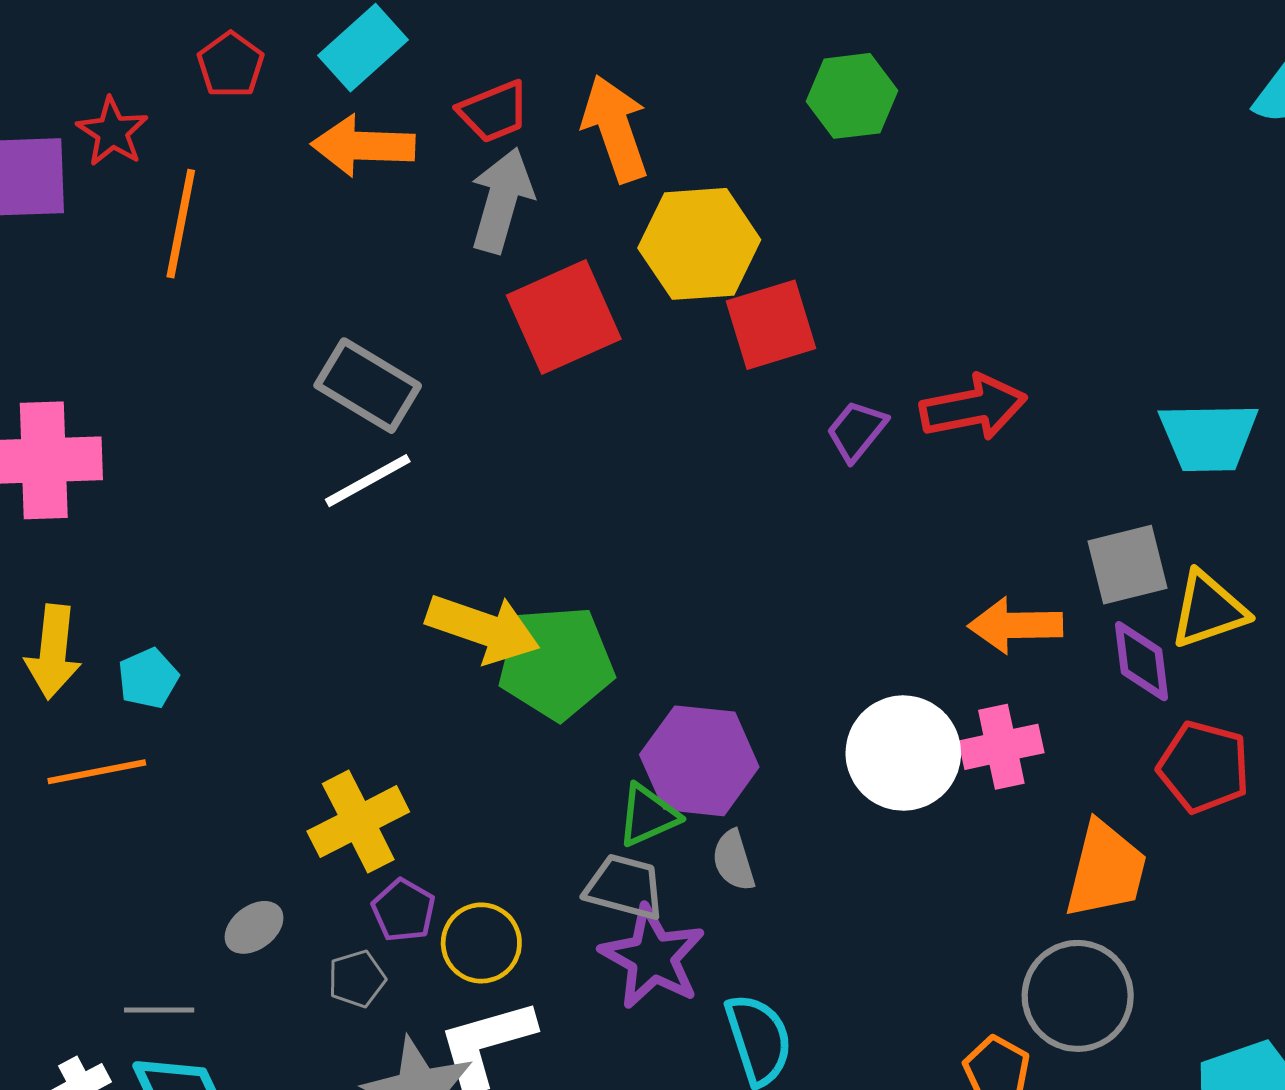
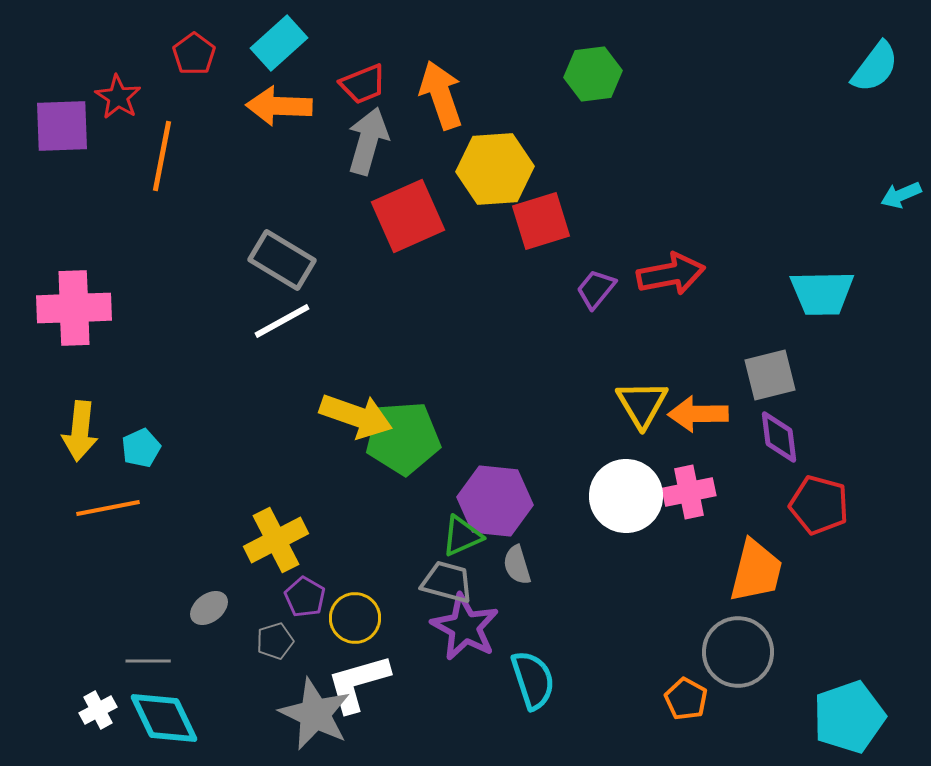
yellow triangle: (1208, 610) -> (642, 404), moved, turned -42

